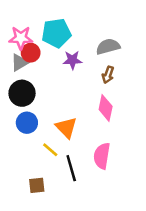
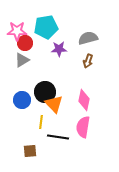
gray triangle: (20, 62) -> (22, 60), moved
black circle: (22, 93) -> (45, 92), moved
pink diamond: (106, 108) -> (84, 100), moved
yellow line: (50, 150) -> (41, 122), turned 56
black line: (71, 168) -> (58, 137), turned -65

